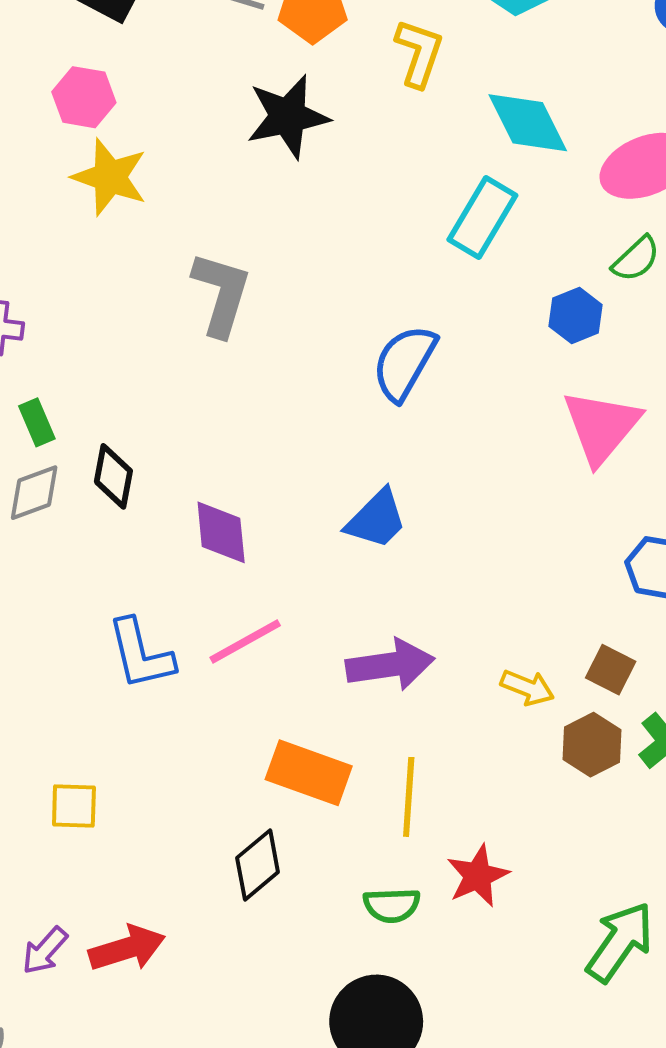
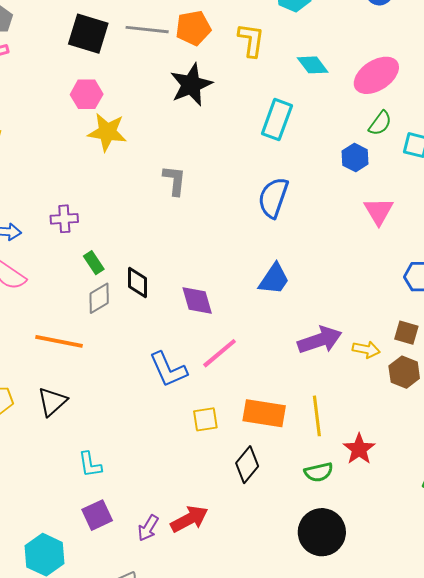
cyan diamond: (528, 123) -> (313, 65), size x0.7
cyan rectangle: (482, 217) -> (277, 120), moved
gray L-shape: (221, 294) -> (174, 180), size x0.7
pink triangle: (601, 427) -> (379, 211), size x0.7
purple arrow: (390, 665) -> (320, 340), moved
yellow square: (74, 806) -> (205, 419), moved

